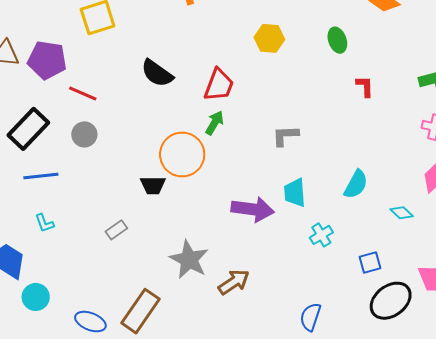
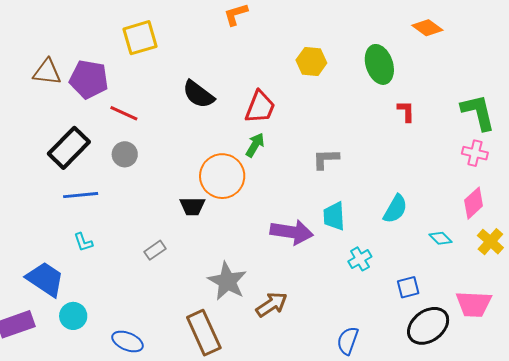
green ellipse: (337, 40) -> (379, 64), size x1.5
brown rectangle: (141, 311) -> (204, 333), moved, turned -60

